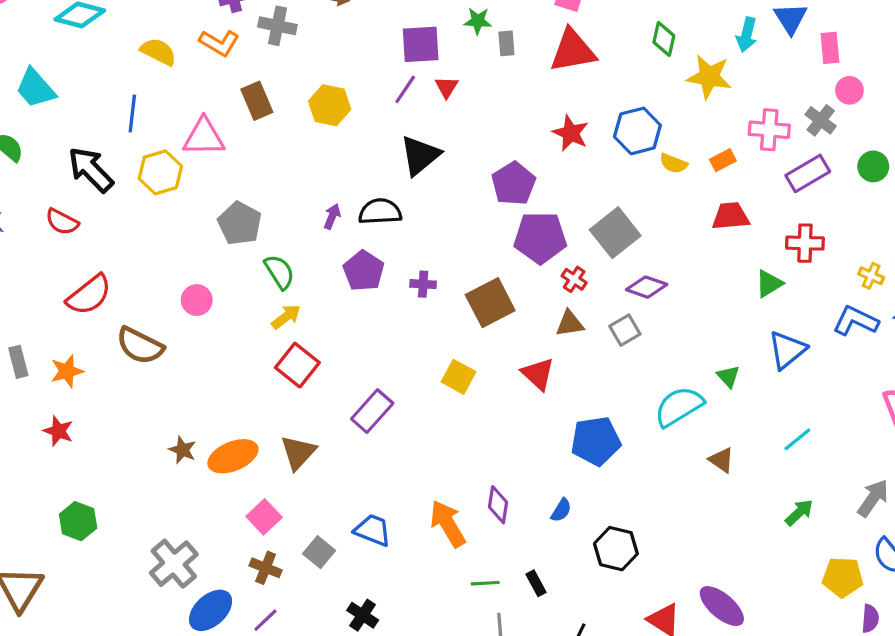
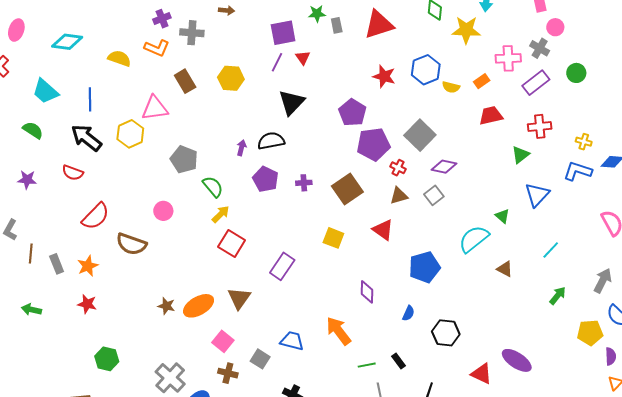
blue line: (132, 113) -> (90, 99), moved
purple diamond: (498, 505) -> (367, 292), moved

